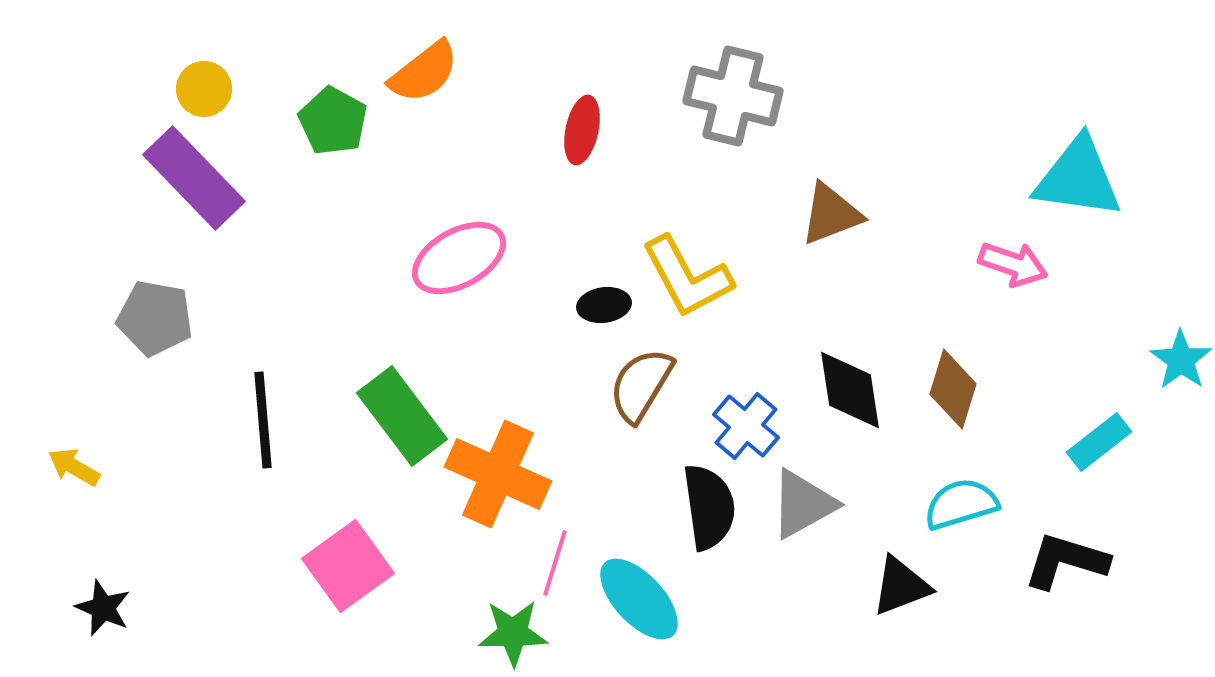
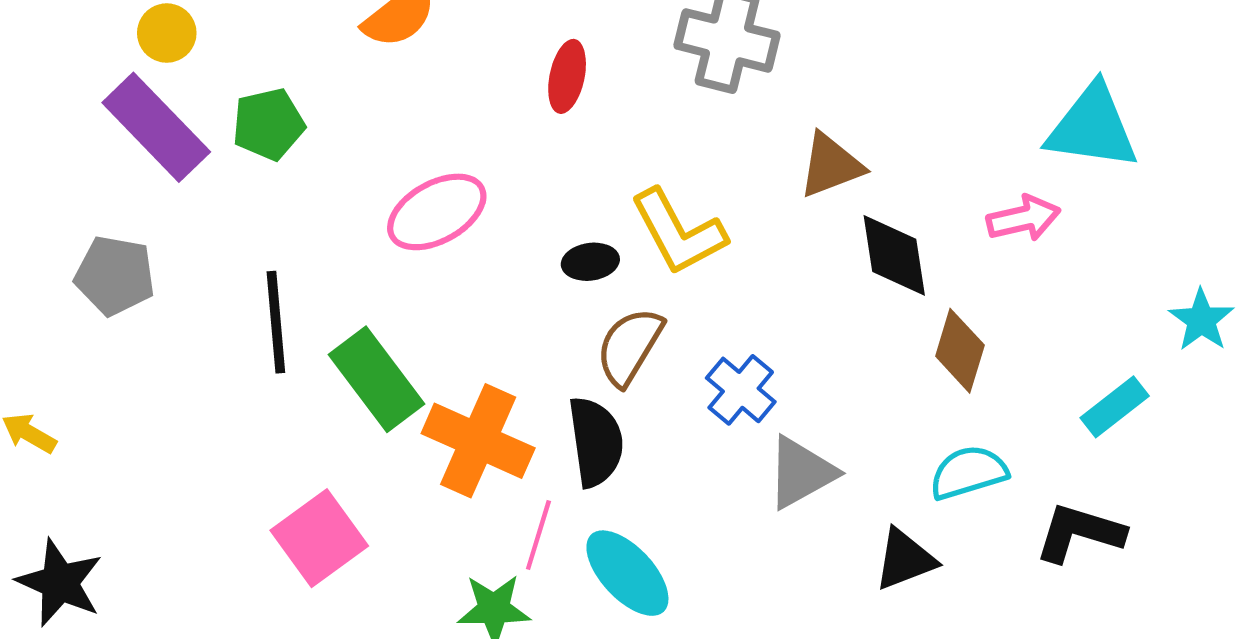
green pentagon: (333, 121) -> (268, 124), moved, turned 30
pink arrow: (1013, 264) -> (1023, 218), turned -32
black diamond: (850, 390) -> (894, 255), moved
black line: (263, 420) -> (276, 322), moved
black semicircle: (709, 507) -> (596, 442), moved
black star: (103, 608) -> (60, 583), size x1.5

